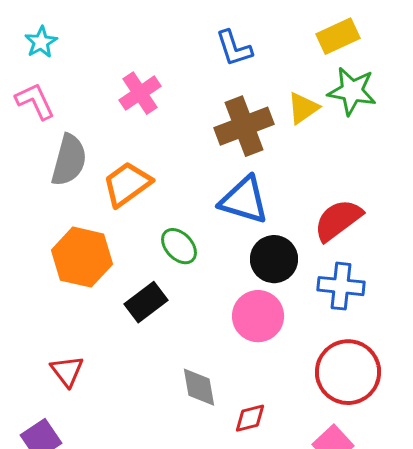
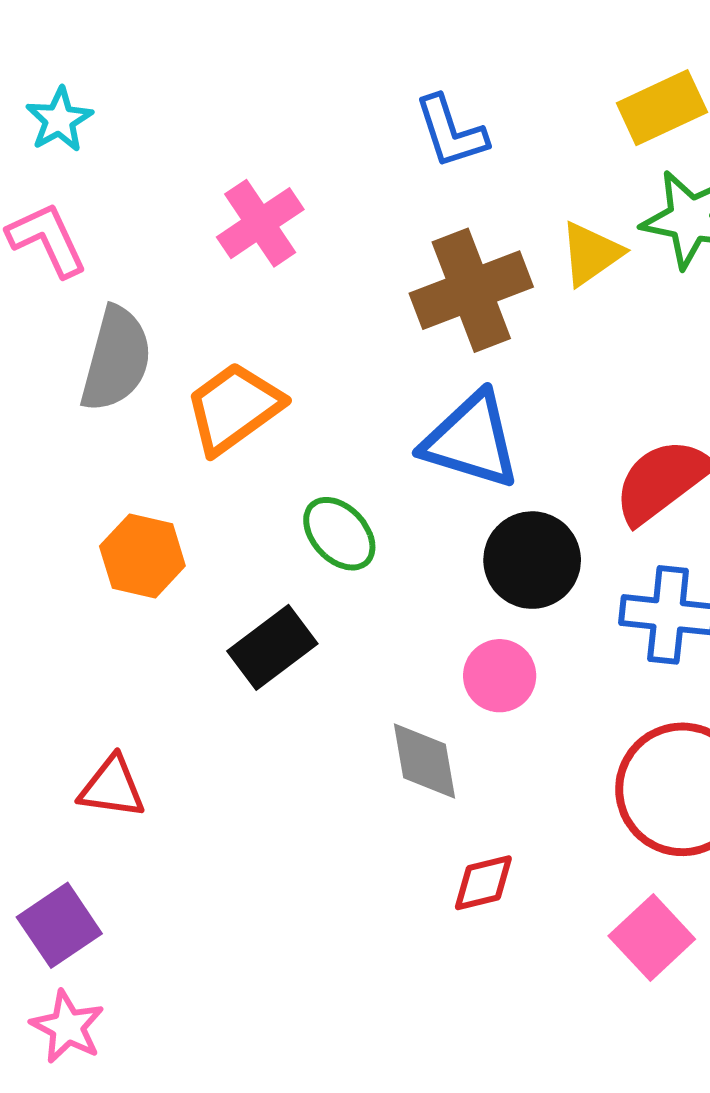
orange hexagon: (82, 257) -> (142, 556), size x0.7
pink circle: (258, 316) -> (500, 676), size x0.7
red triangle: (67, 371) -> (112, 787), turned -45
gray diamond: (199, 387) -> (425, 761), moved

